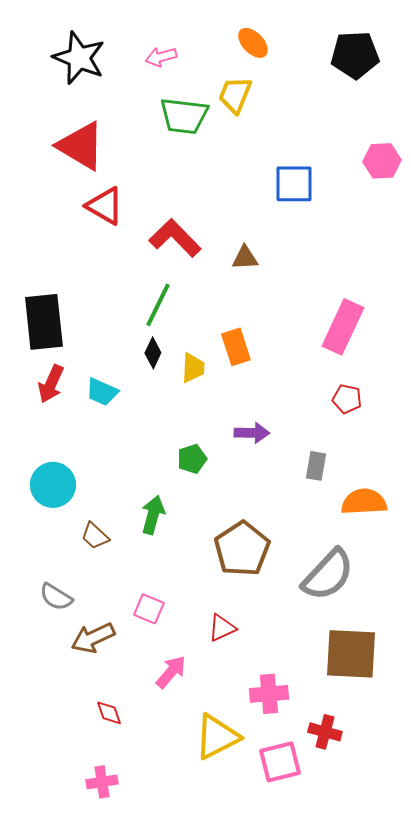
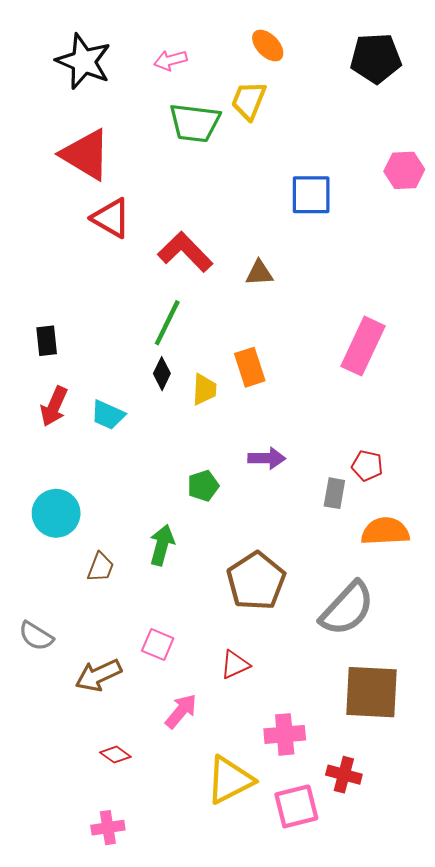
black rectangle: (44, 322) -> (47, 341), size x0.5
red pentagon: (347, 399) -> (367, 466), moved
brown trapezoid: (95, 536) -> (101, 567), turned -112
gray semicircle: (56, 597) -> (36, 636), moved
red diamond: (109, 713) -> (115, 755), turned -36

